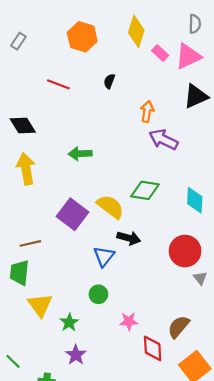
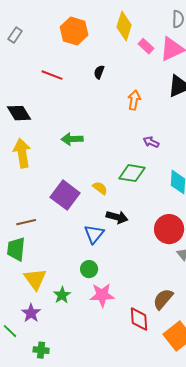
purple arrow: (163, 140) -> (151, 142), moved, size x0.6
yellow semicircle: (110, 207) -> (100, 188), size x0.6
pink star: (129, 321) -> (102, 295), moved, size x1.4
purple star: (76, 355) -> (31, 313), moved

